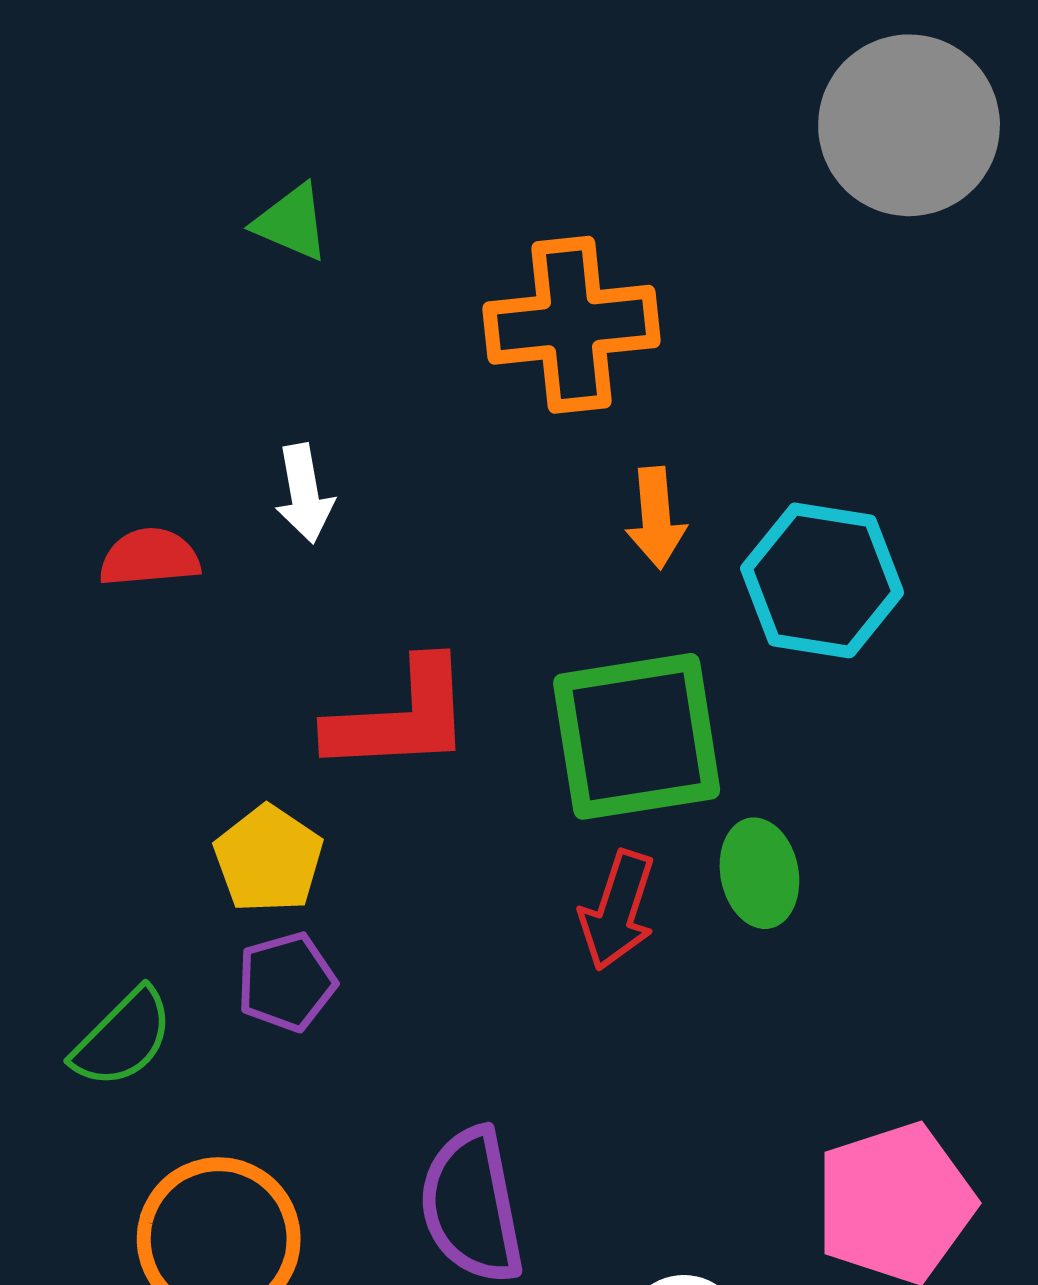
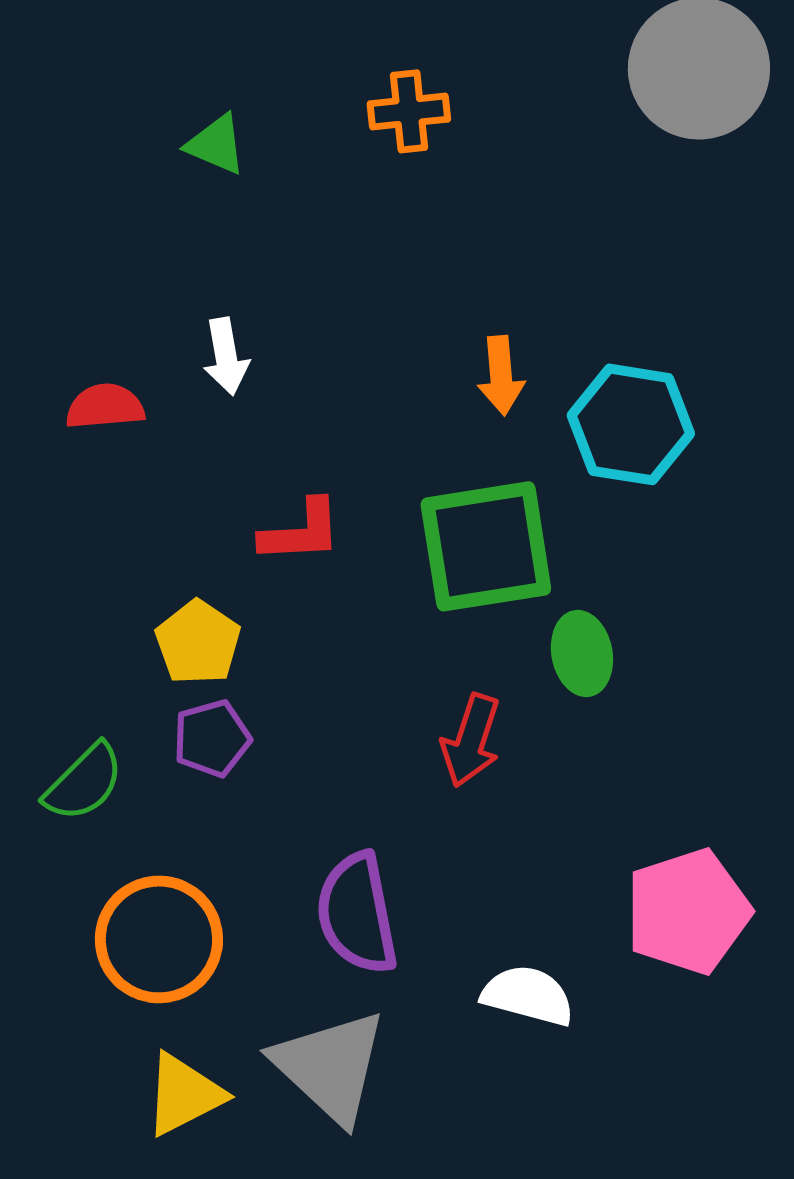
orange cross: (571, 325) -> (409, 111), moved, size x0.6
red L-shape: (400, 717) -> (301, 531), size x0.7
red arrow: (618, 910) -> (471, 740), moved

